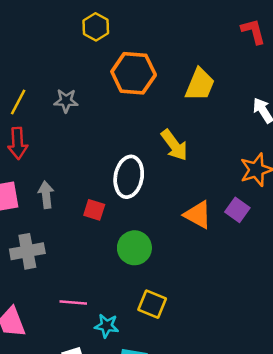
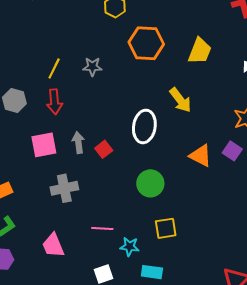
red square: (94, 210) -> (104, 149), moved, turned 36
yellow square: (152, 304) -> (166, 228), turned -30

